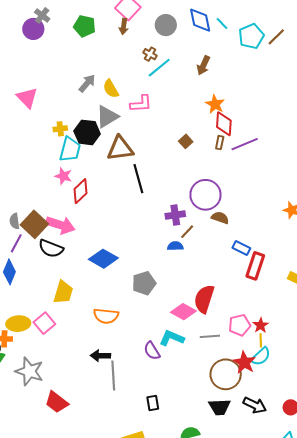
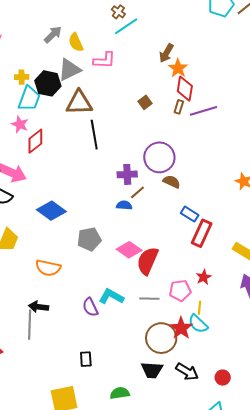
brown arrow: (203, 65) -> (166, 53), moved
pink diamond: (183, 312) -> (129, 250), moved
red star: (261, 325) -> (204, 277), moved
cyan semicircle: (261, 356) -> (198, 324), turned 80
gray line: (113, 375) -> (30, 325), moved

